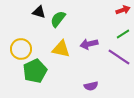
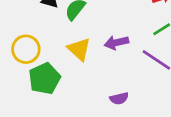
yellow triangle: (61, 49) -> (79, 49), turned 30

